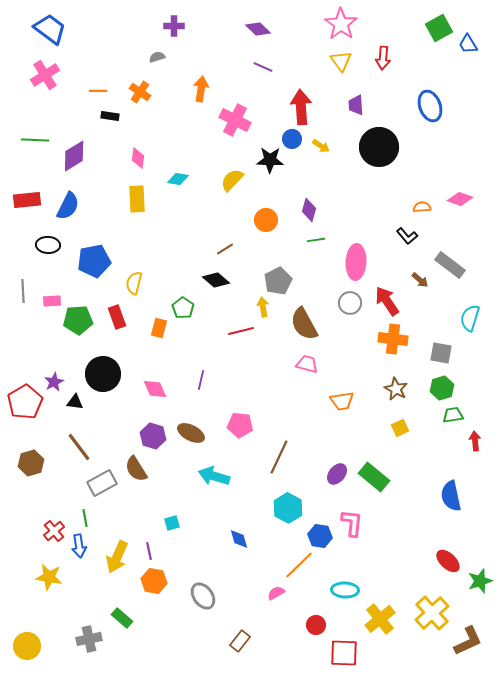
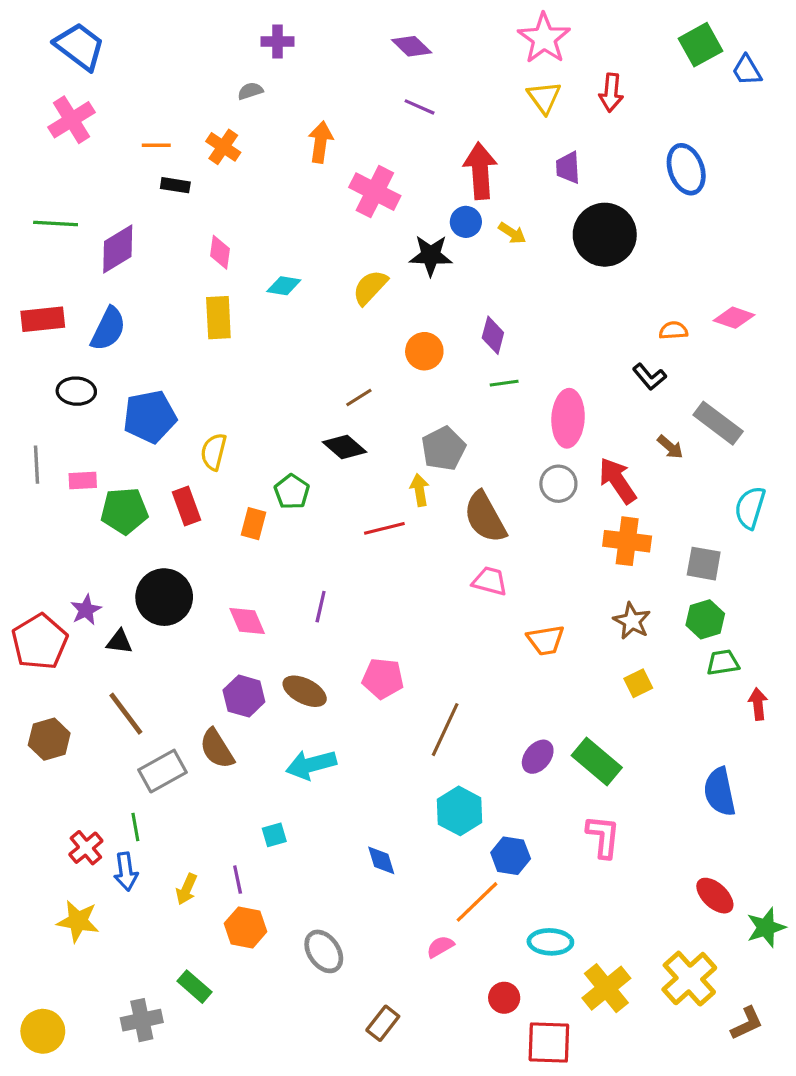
cyan arrow: (214, 476) -> (311, 765), moved, turned -32
pink L-shape: (352, 523) -> (603, 837), moved
yellow arrow: (117, 557) -> (186, 889), size x0.6
brown L-shape: (468, 641) -> (747, 1023), size x0.7

